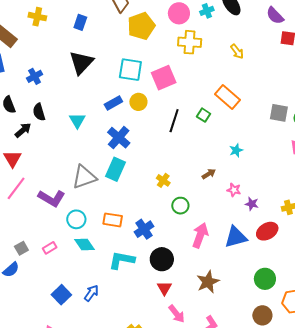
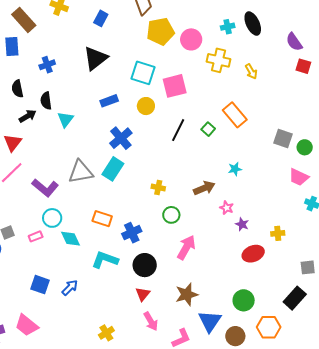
pink circle: (179, 13) -> (191, 39), moved
yellow cross: (190, 42) -> (218, 60), moved
blue rectangle: (113, 103) -> (109, 101), moved
cyan triangle: (77, 120) -> (65, 119), moved
brown arrow: (209, 174) -> (204, 188), size x1.5
yellow cross: (163, 180) -> (158, 187), turned -32
cyan circle: (76, 219) -> (52, 218), moved
blue triangle: (236, 237) -> (210, 321), moved, turned -50
blue square: (61, 295) -> (40, 285), turned -36

